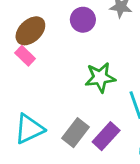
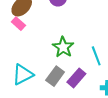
green star: (100, 77) -> (63, 47), moved, turned -30

